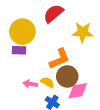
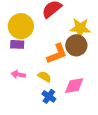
brown circle: (67, 76) -> (76, 45), moved
pink arrow: (30, 84) -> (18, 74), moved

